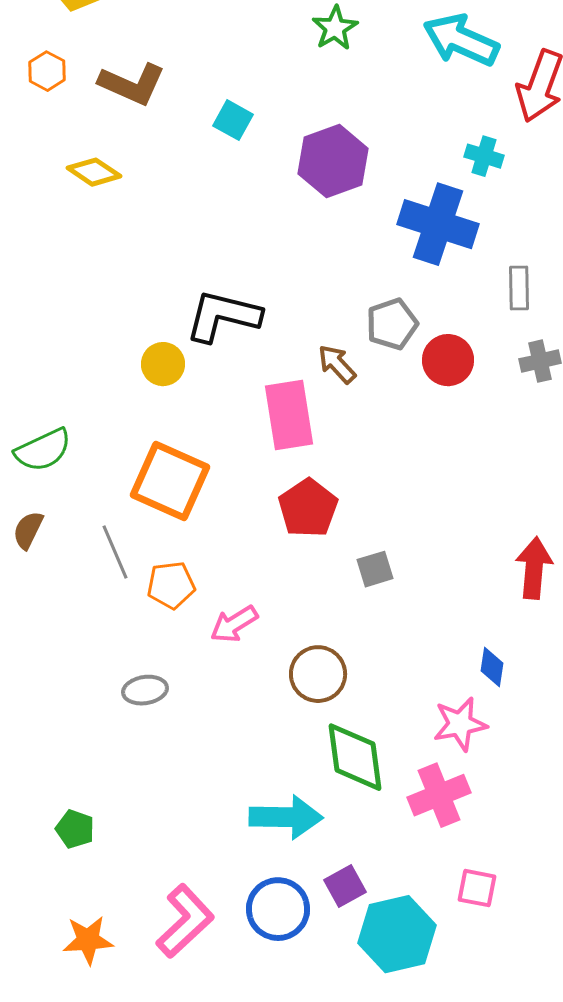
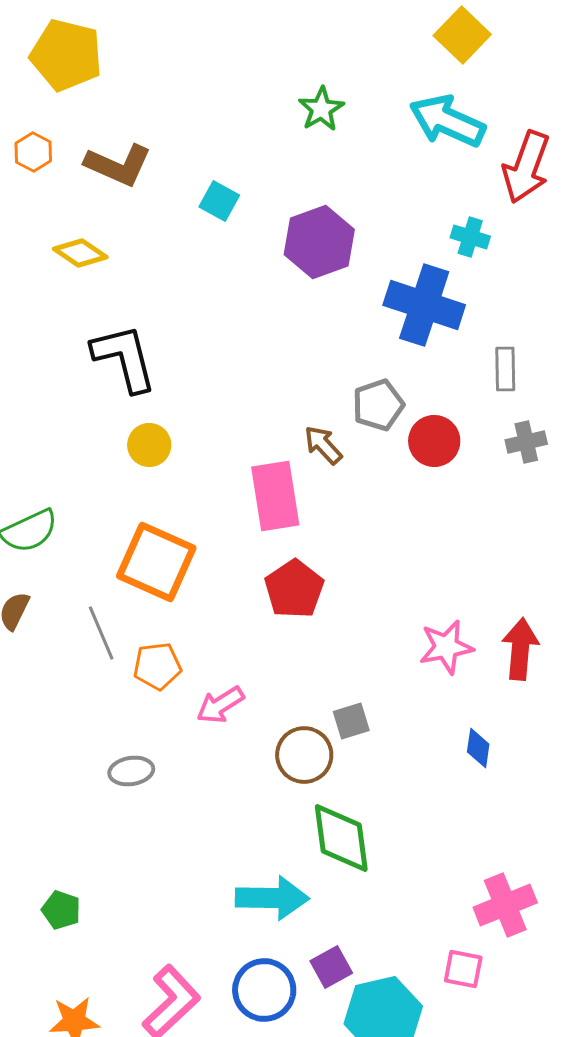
black L-shape: (223, 316) -> (124, 358), moved, turned 62
gray square: (375, 569) -> (351, 721), moved
pink star: (460, 724) -> (446, 647), moved
pink cross: (439, 795) -> (505, 905), moved

